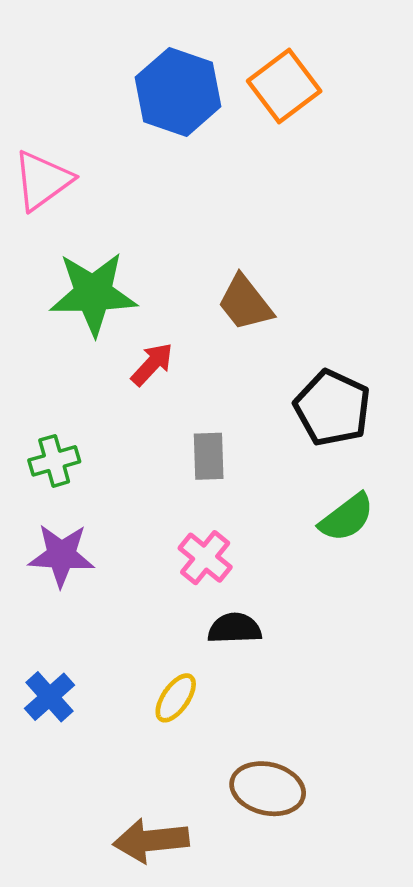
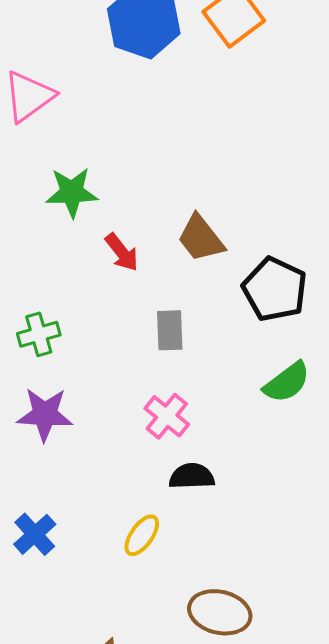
green star: (93, 294) -> (72, 192), size x0.7
brown trapezoid: (245, 303) -> (201, 238), moved
red arrow: (152, 364) -> (122, 252), turned 99

